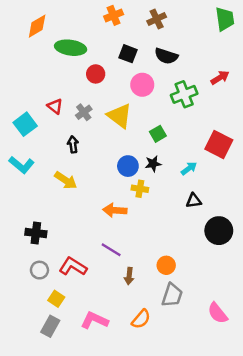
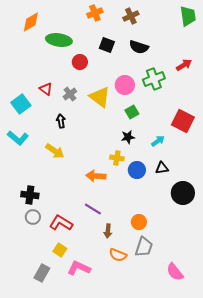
pink circle: (142, 85) -> (125, 85), moved
blue circle: (128, 166) -> (137, 170), moved
gray circle: (39, 270) -> (33, 217), moved
yellow square: (56, 299) -> (60, 250), moved
pink semicircle: (218, 313) -> (175, 272), moved
orange semicircle: (141, 319) -> (118, 255), moved, turned 72

